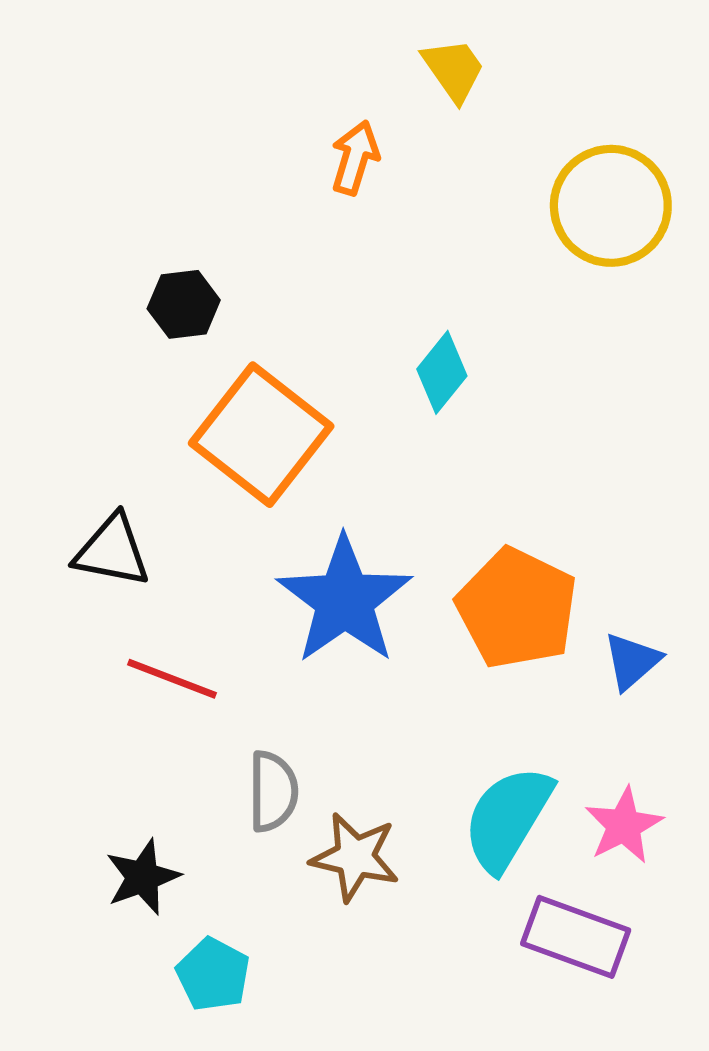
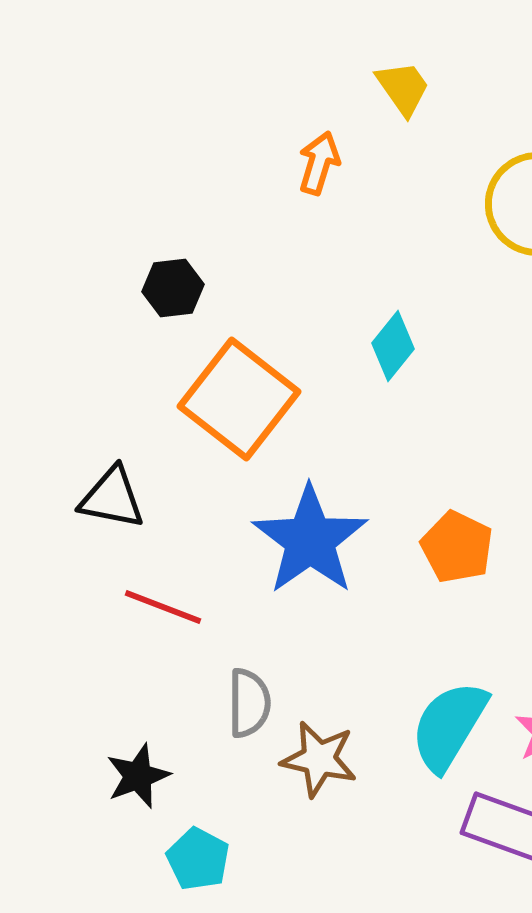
orange pentagon: (517, 608) -> (457, 547), size x0.7

